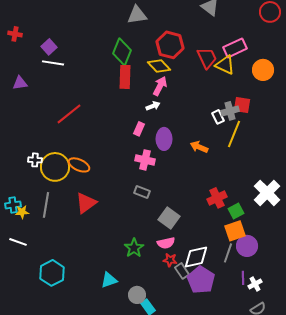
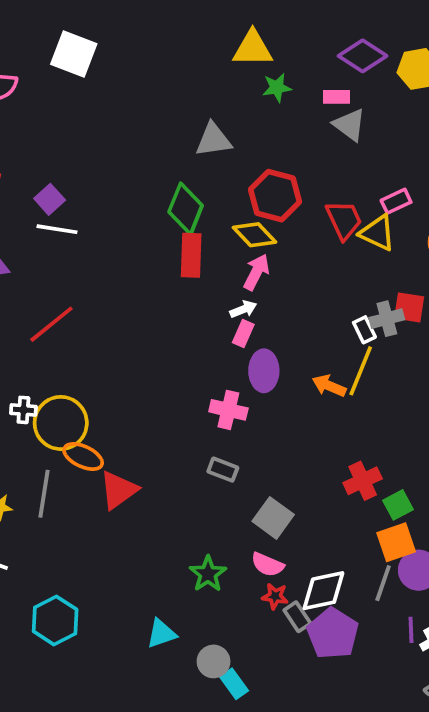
pink rectangle: (235, 48) -> (396, 201), size x0.7
red line: (69, 114) -> (51, 324), moved
pink rectangle: (139, 129) -> (243, 334), moved
yellow line: (234, 134) -> (361, 371), moved
orange ellipse: (79, 165) -> (83, 457), moved
pink semicircle: (166, 243) -> (268, 565), turned 36

